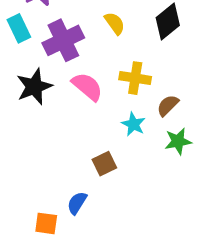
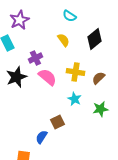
purple cross: (63, 40) -> (35, 58), moved, size x0.6
brown semicircle: (168, 105) -> (98, 78), moved
blue semicircle: (77, 203) -> (41, 137), moved

